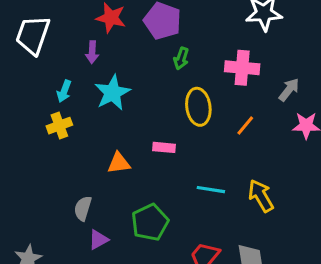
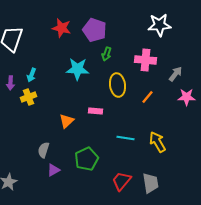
purple arrow: (92, 52) -> (10, 83), moved
cyan star: (112, 93) -> (78, 69), moved, turned 30
orange triangle: (119, 163) -> (66, 121), turned -35

